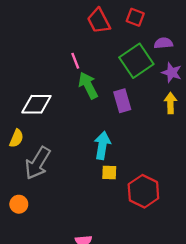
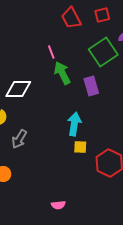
red square: (135, 17) -> (102, 15), turned -35
gray arrow: (38, 163) -> (19, 139), size x0.7

